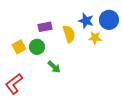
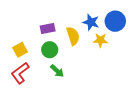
green circle: (37, 47) -> (50, 50), moved
red L-shape: (14, 84) -> (20, 73), moved

